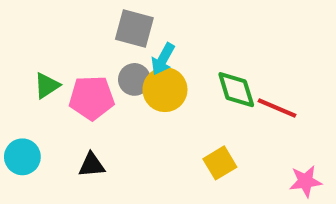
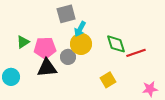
gray square: (134, 29) -> (66, 14), turned -30
gray circle: (134, 79) -> (68, 57), moved
red line: (277, 108) -> (136, 53), turned -42
black triangle: (92, 165) -> (47, 68), moved, size x1.5

